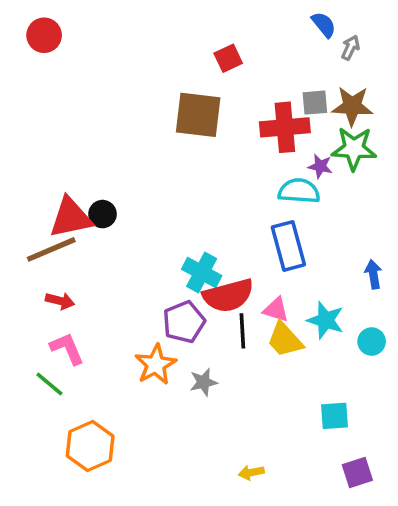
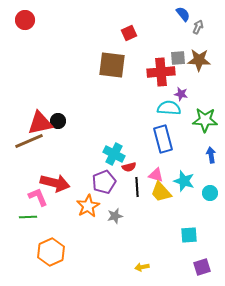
green star: (354, 149) -> (205, 120), moved
red semicircle: (228, 295) -> (129, 167), size x0.5
red arrow: (60, 301) -> (55, 183), moved, size x1.8
green line: (49, 384) -> (28, 217), turned -42

